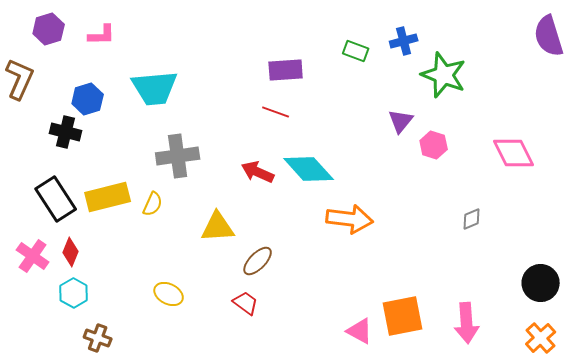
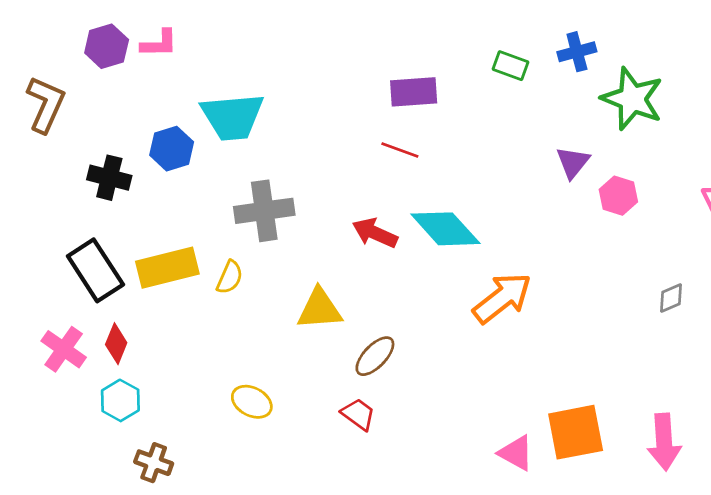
purple hexagon: (49, 29) -> (107, 46), moved
blue hexagon: (88, 99) -> (172, 149), moved
orange arrow: (350, 219) -> (502, 298), turned -45

